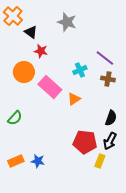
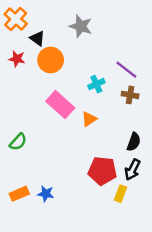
red star: (41, 51) -> (17, 59), moved
orange circle: (24, 72) -> (51, 60), moved

